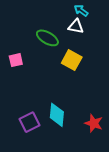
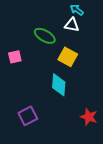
cyan diamond: (57, 115) -> (59, 85), moved

